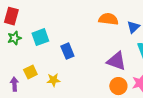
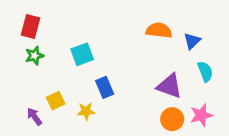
cyan square: (40, 37) -> (82, 54), moved
blue rectangle: (67, 51) -> (105, 87), moved
purple arrow: (14, 84) -> (34, 117), turned -32

